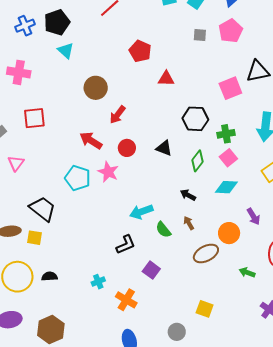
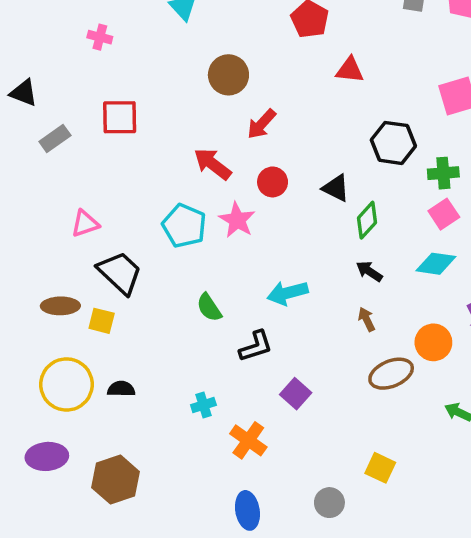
pink cross: (19, 72) -> (100, 37), size x0.6
green diamond: (198, 161) -> (367, 220), moved
pink triangle: (16, 163) -> (85, 224), moved, turned 30
green semicircle: (163, 230) -> (209, 308), moved

